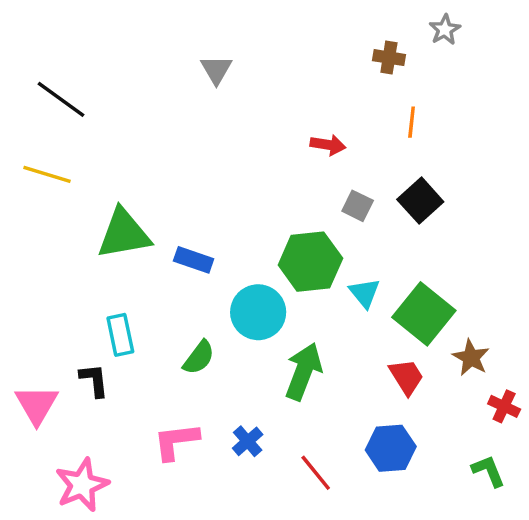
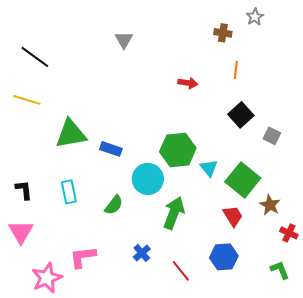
gray square: (358, 206) -> (272, 136), moved
black L-shape: (94, 380) -> (24, 190), moved
pink L-shape: (176, 441) -> (83, 257), moved

